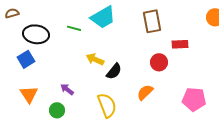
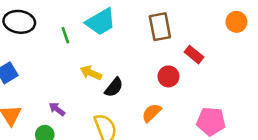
green line: (74, 28) -> (65, 35), turned 56
black ellipse: (36, 34) -> (19, 22), moved
red rectangle: (180, 44) -> (194, 55), turned 42

